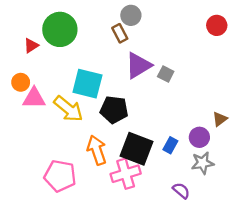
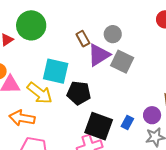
gray circle: (131, 15) -> (113, 34), moved
brown rectangle: (120, 33) -> (83, 39), moved
gray square: (166, 74) -> (122, 62), size x1.6
orange arrow: (97, 150) -> (22, 118), moved, turned -60

